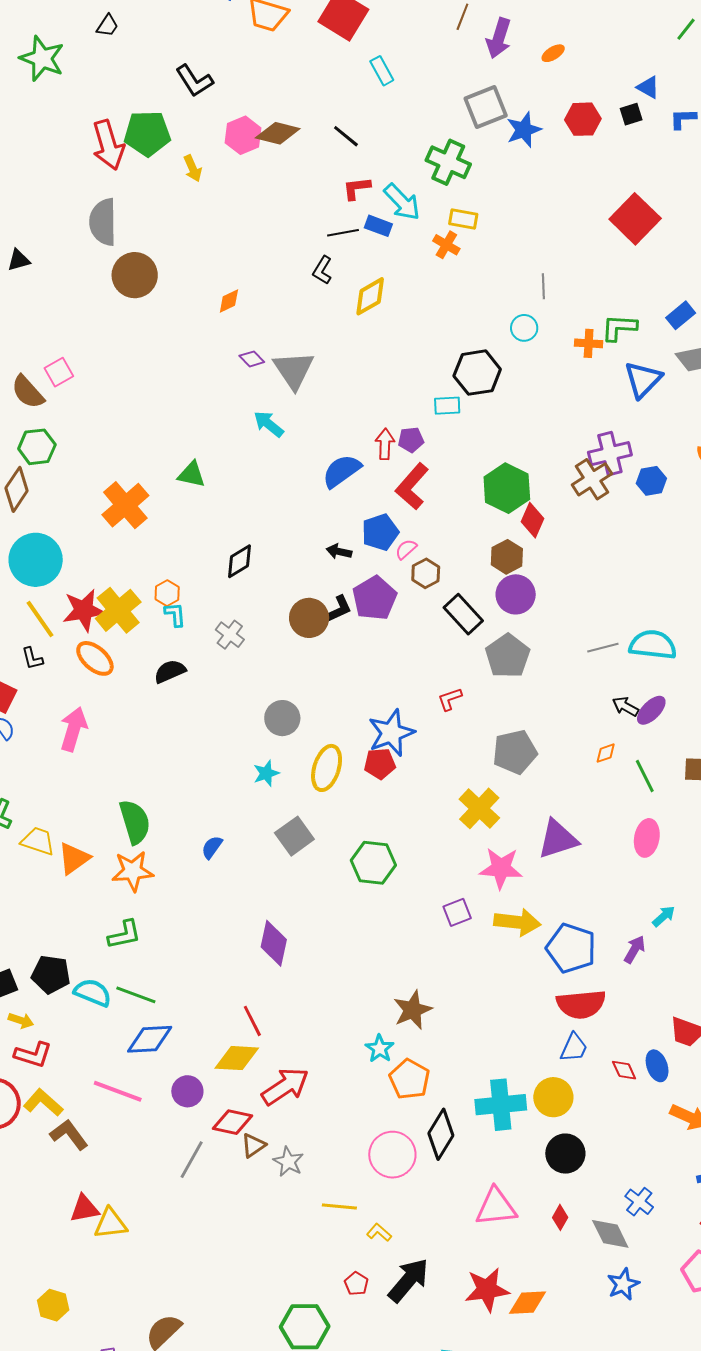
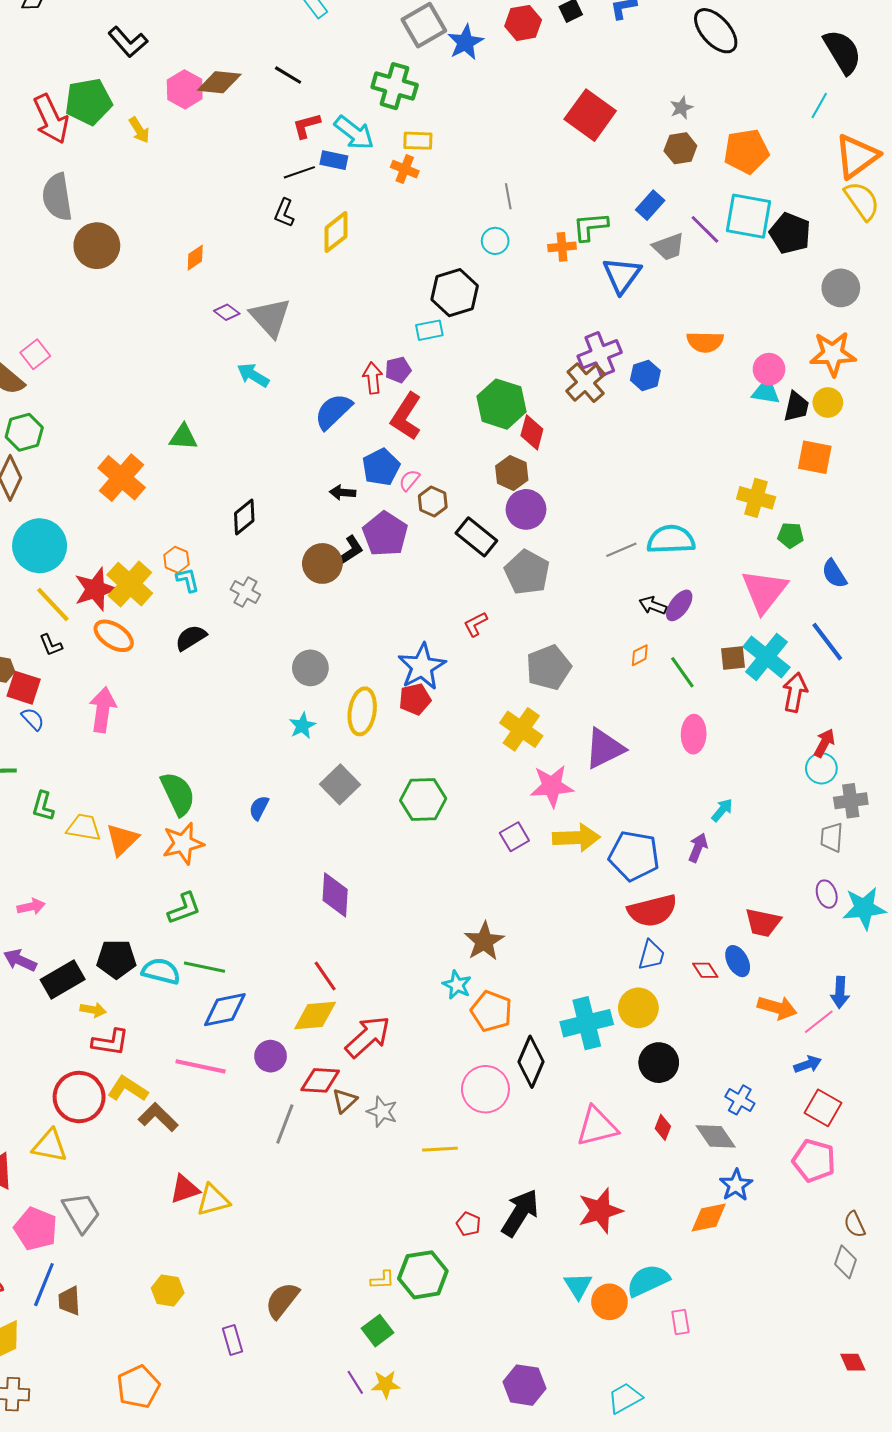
yellow L-shape: (379, 1232) -> (382, 1280), moved, turned 145
orange diamond: (527, 1303) -> (709, 1218), moved

